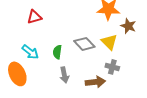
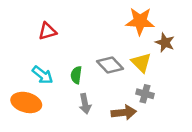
orange ellipse: (17, 74) -> (26, 102), turned -50

